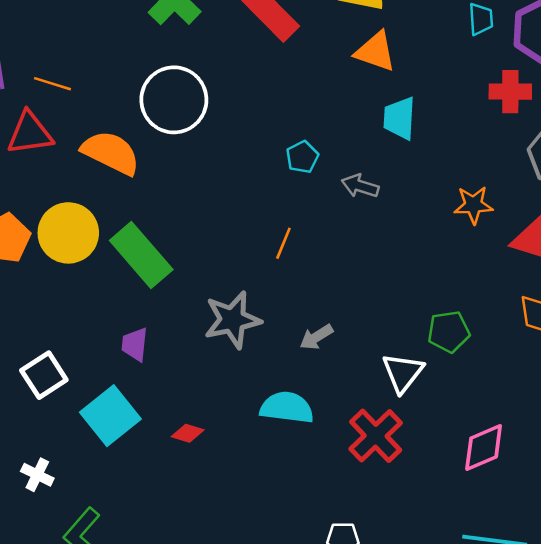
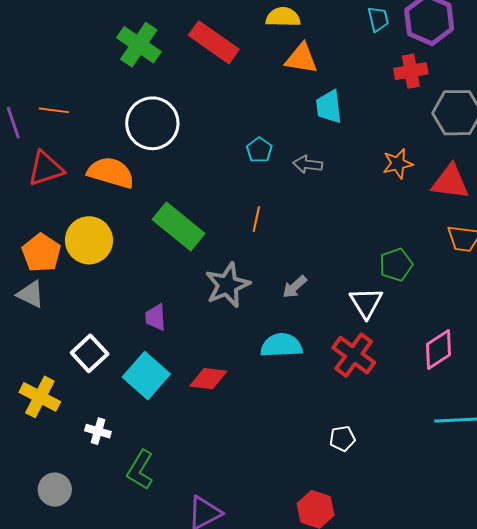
orange line: (52, 84) -> (54, 110), moved
green rectangle: (141, 255) -> (179, 227), moved
red diamond: (188, 433) -> (208, 379), size x1.5

